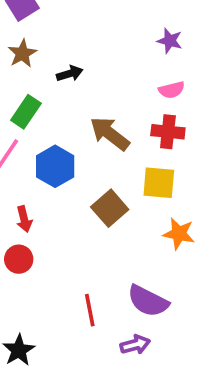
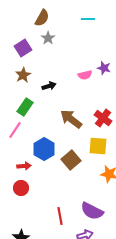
pink semicircle: (172, 90) -> (85, 75), moved
red cross: (168, 132) -> (103, 118), turned 30
blue hexagon: (55, 166) -> (44, 149), moved
red arrow: (24, 219) -> (24, 166), turned -80

